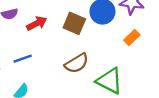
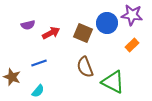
brown semicircle: (77, 63) -> (85, 67), turned 100

